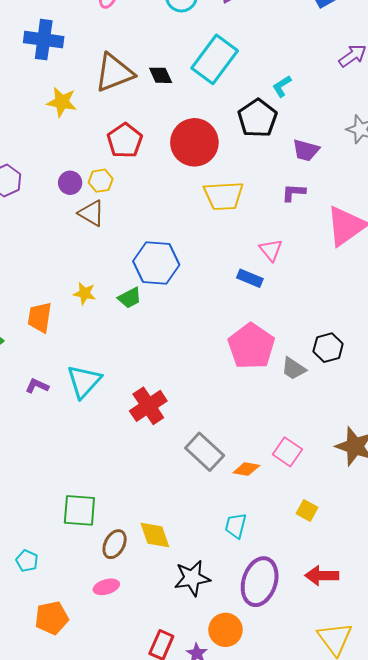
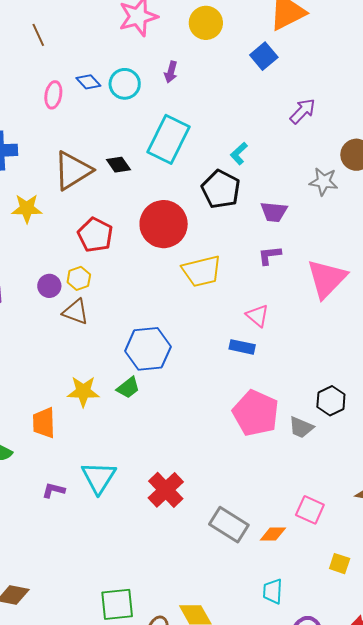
yellow star: (85, 293) -> (83, 391), size x1.4

